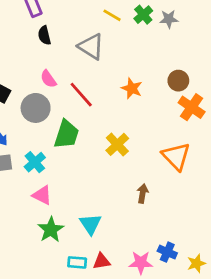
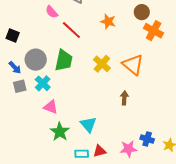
pink semicircle: (48, 79) -> (52, 12), moved
gray circle: (36, 108) -> (36, 60), moved
orange triangle: (176, 156) -> (133, 65), moved

